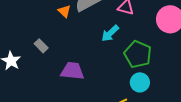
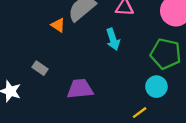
cyan arrow: (110, 33) -> (113, 39), turned -54
green pentagon: (138, 54) -> (166, 54), moved

